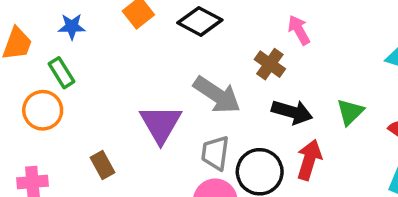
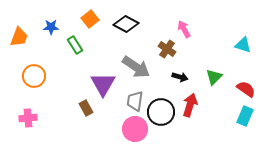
green rectangle: (61, 73) -> (75, 45), moved
black arrow: (292, 112) -> (180, 77), size x0.7
brown rectangle: (102, 165) -> (86, 108), moved

